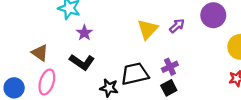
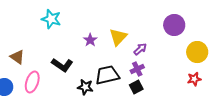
purple arrow: (177, 26) -> (140, 49), moved
purple star: (84, 33) -> (90, 40), moved
brown triangle: (40, 53) -> (17, 57), moved

